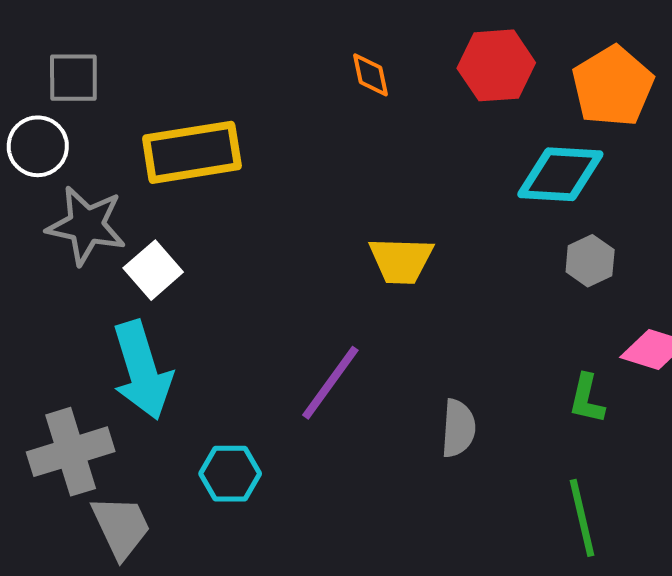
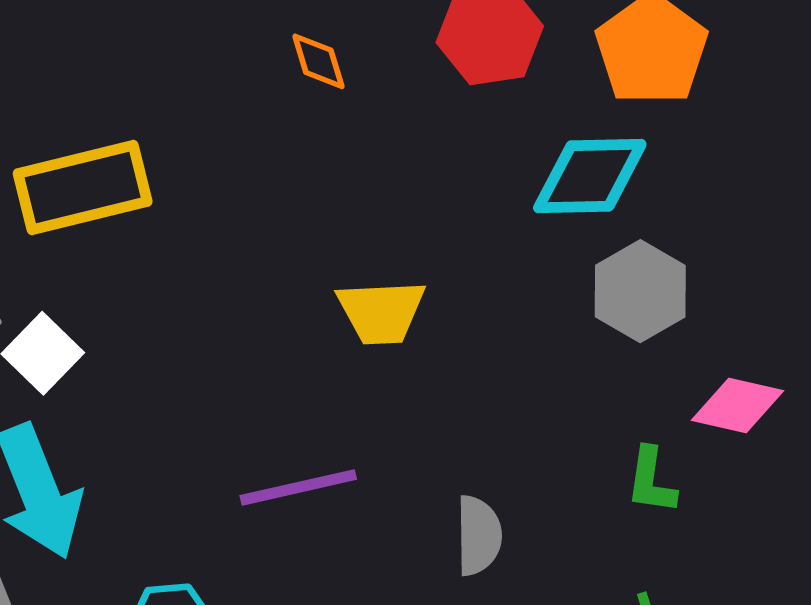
gray hexagon: (590, 261) -> (640, 291), size x1.4
purple line: (330, 383) -> (298, 487), turned 46

